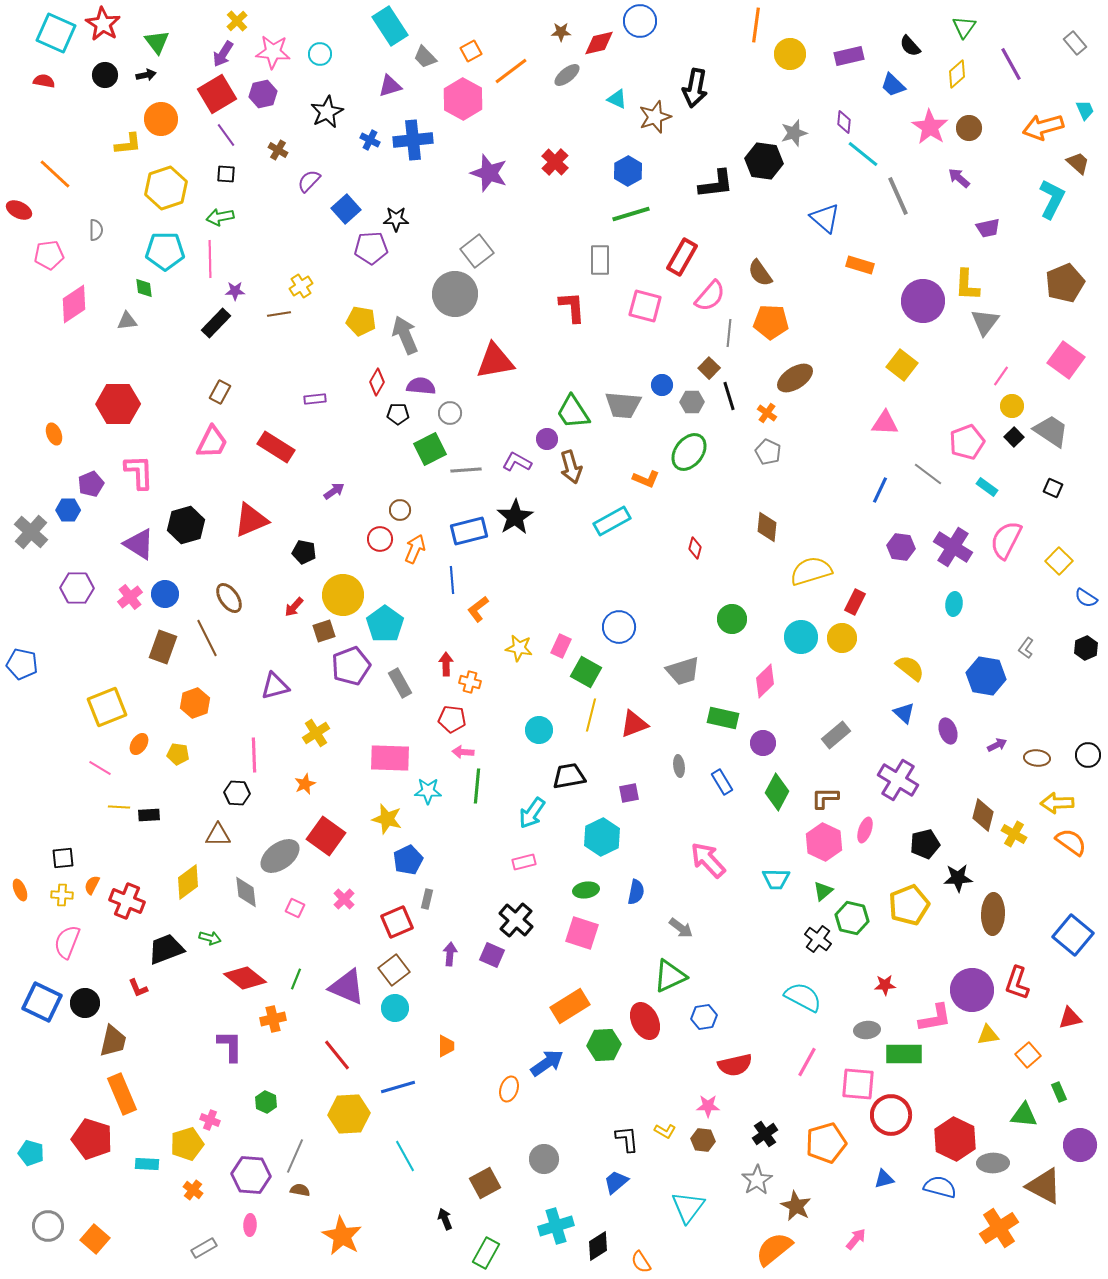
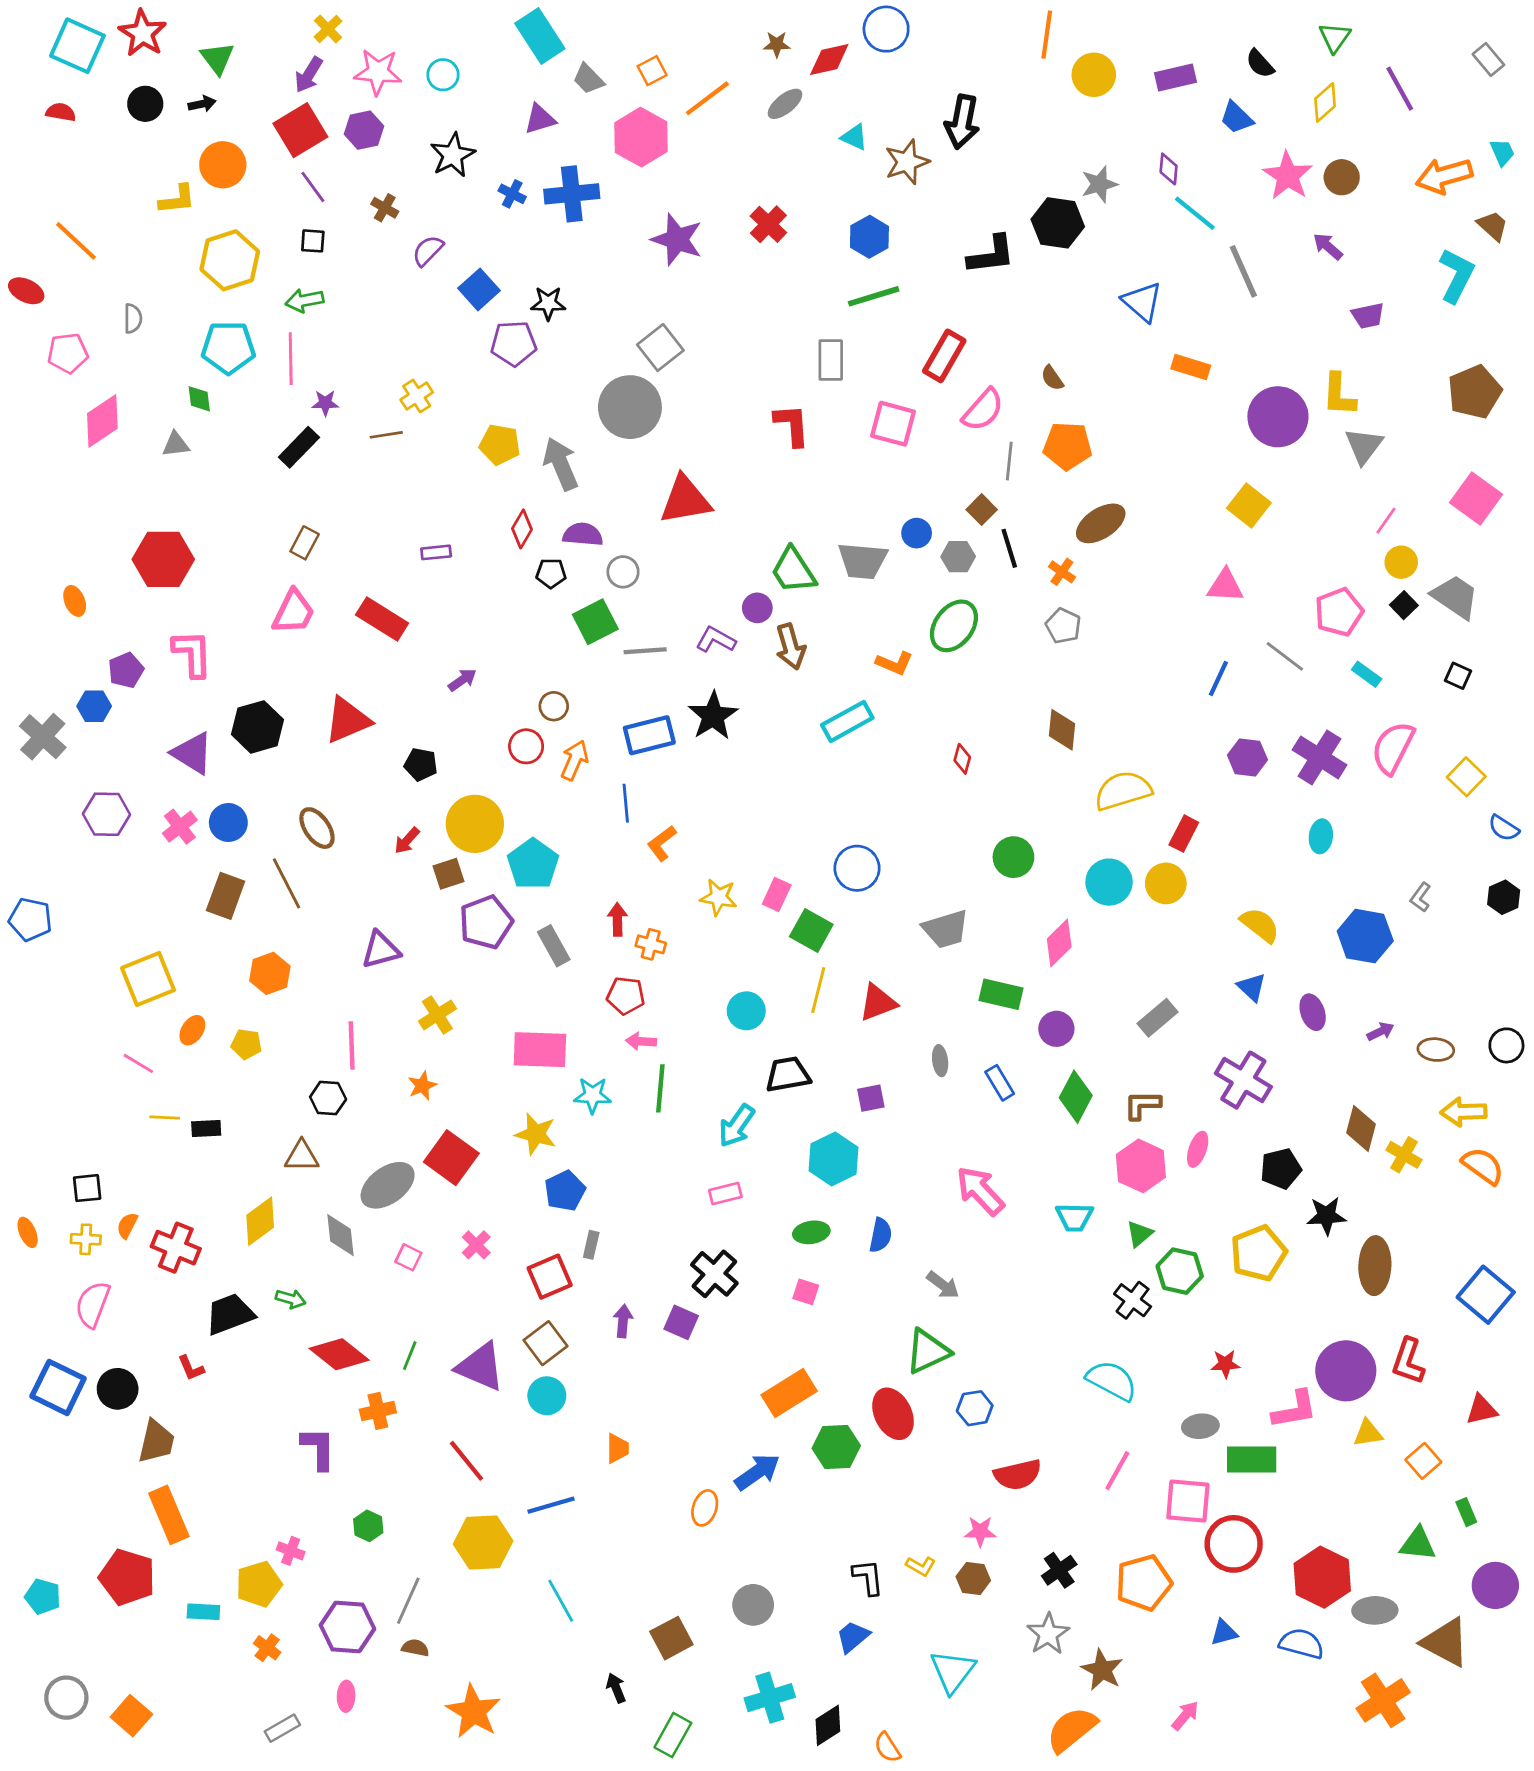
brown semicircle: (760, 273) -> (1052, 378), size x0.7
pink square: (582, 933) -> (806, 1292), size x0.6

